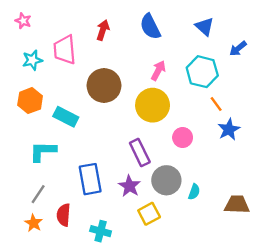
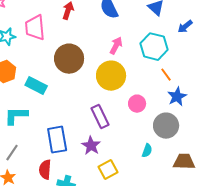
gray circle: (166, 180) -> (166, 126), moved
red semicircle: (64, 215) -> (45, 170), moved

